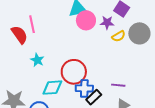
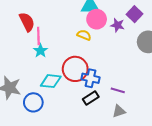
pink line: (32, 24) -> (38, 36), moved
yellow semicircle: (119, 36) -> (84, 35), moved, turned -136
blue cross: (84, 88) -> (90, 78), moved

